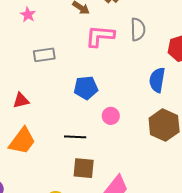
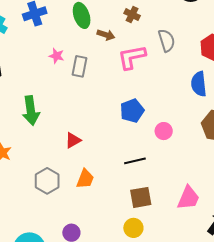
gray rectangle: (44, 55) -> (80, 66), moved, turned -55
orange trapezoid: (22, 141) -> (85, 179), size x0.7
brown square: (84, 168) -> (141, 197), moved

